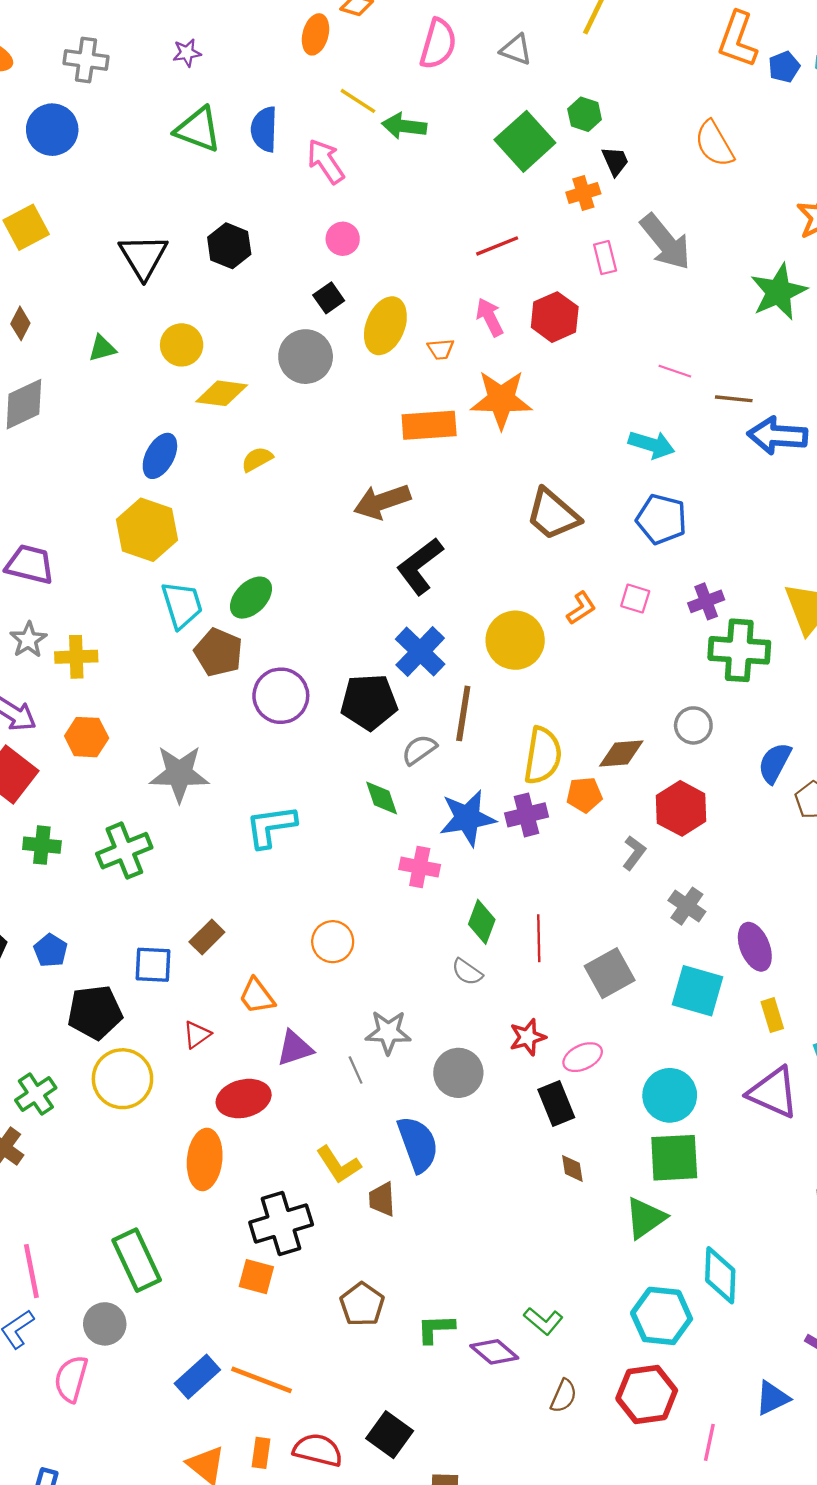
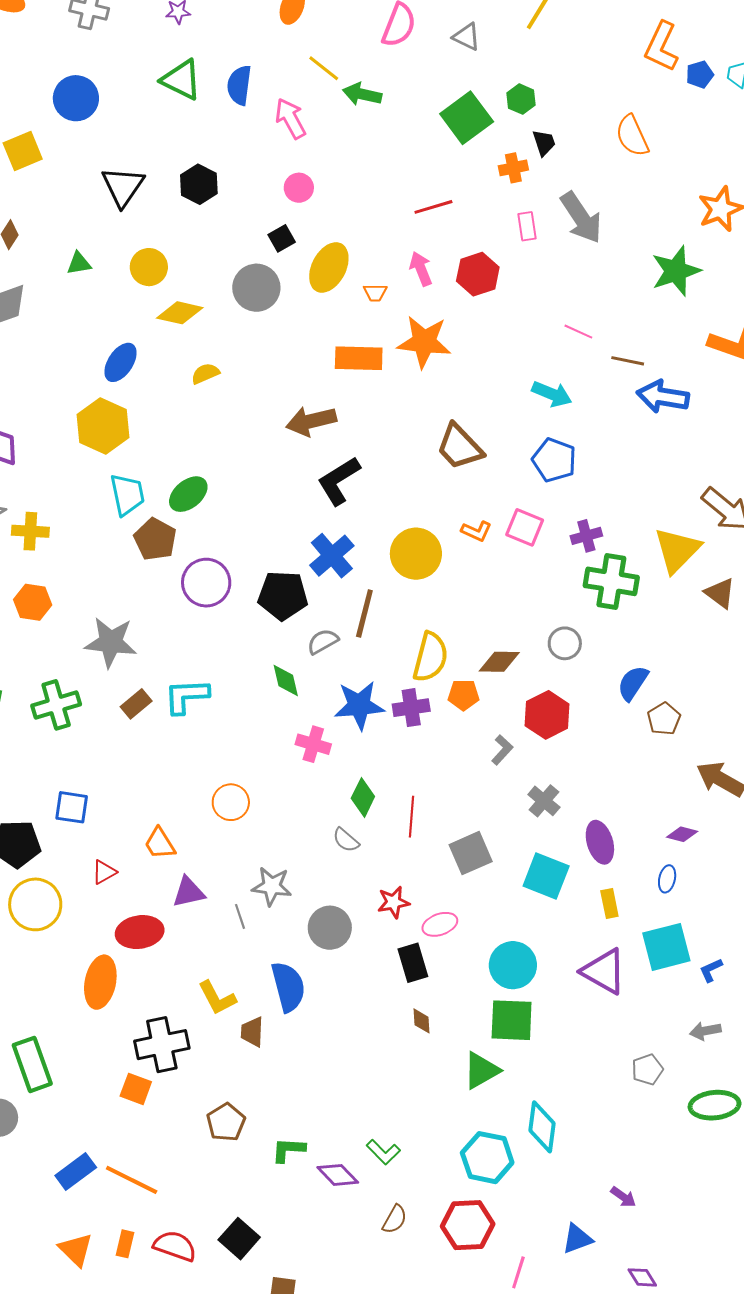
blue circle: (52, 130) -> (76, 98), moved
pink square: (635, 599) -> (525, 527), size x1.4
orange L-shape: (581, 608) -> (476, 531), turned 52
brown rectangle: (207, 937) -> (136, 704), moved

